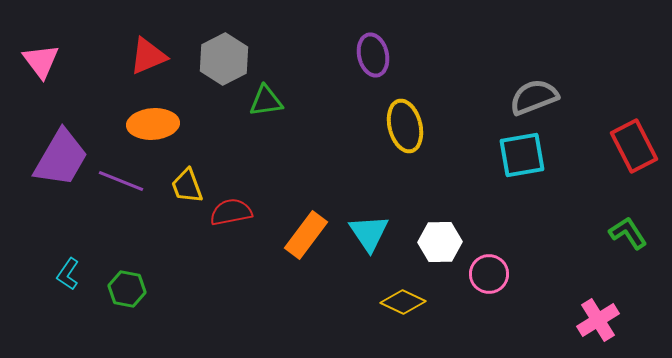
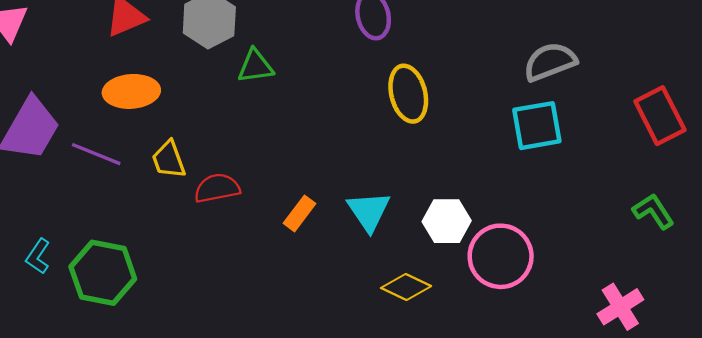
orange rectangle: (306, 235) -> (299, 213), size x0.7
pink circle: (489, 274) -> (501, 256), size x1.5
green hexagon: (127, 289) -> (103, 273), size x1.6

